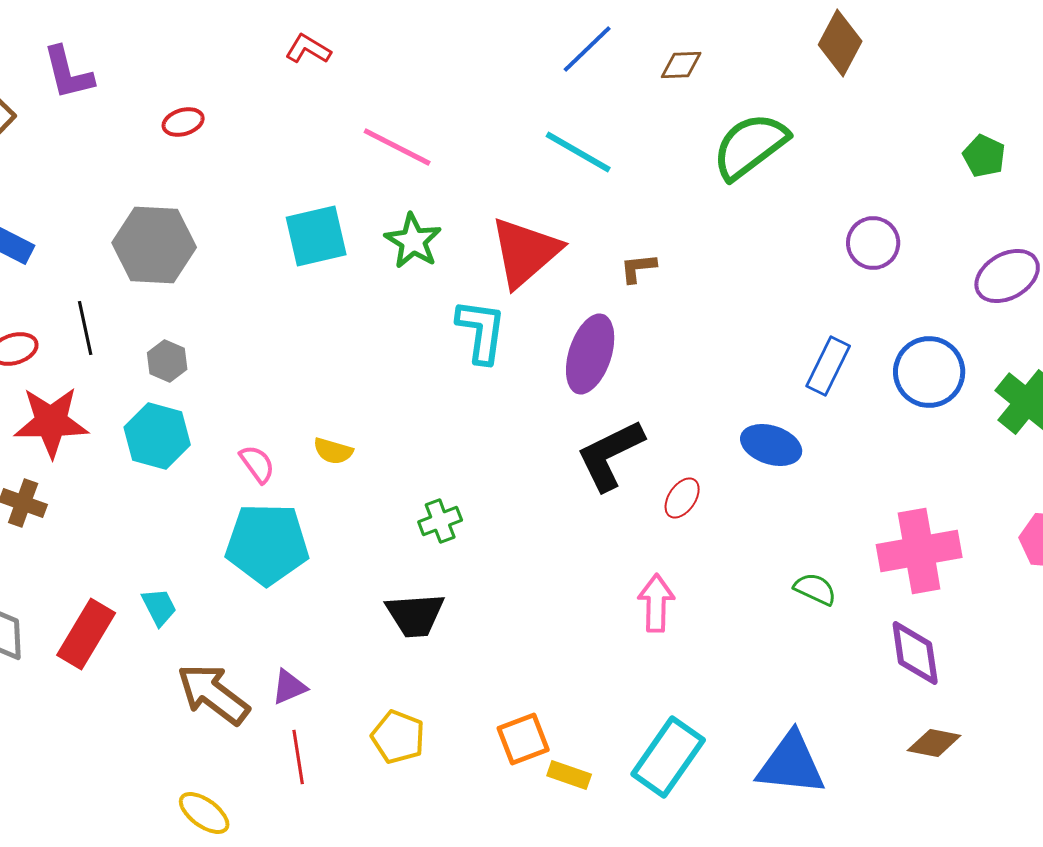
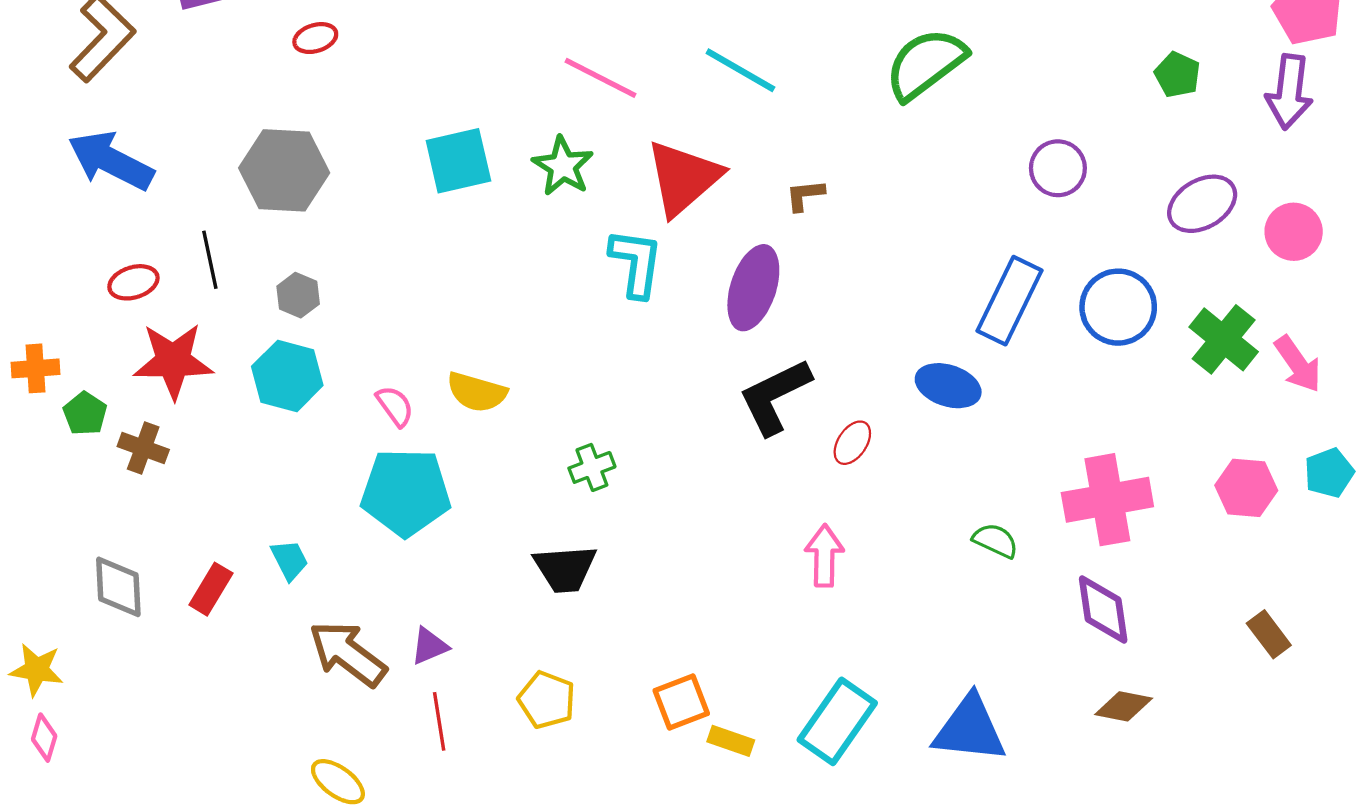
pink line: (397, 147) -> (601, 78), moved
blue rectangle: (828, 366) -> (1009, 301), size x1.4
yellow semicircle: (333, 451) -> (477, 392), size x1.4
red rectangle: (86, 634) -> (211, 589), size x0.7

